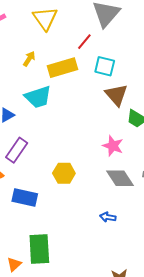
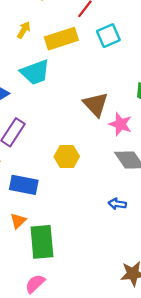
cyan square: (105, 66) -> (108, 36), turned -35
brown triangle: (116, 95) -> (96, 104), moved
orange triangle: (14, 264) -> (18, 221), moved

